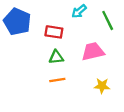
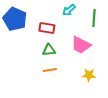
green line: (108, 20) -> (94, 18), turned 30
pink trapezoid: (93, 51) -> (81, 45), turned -140

